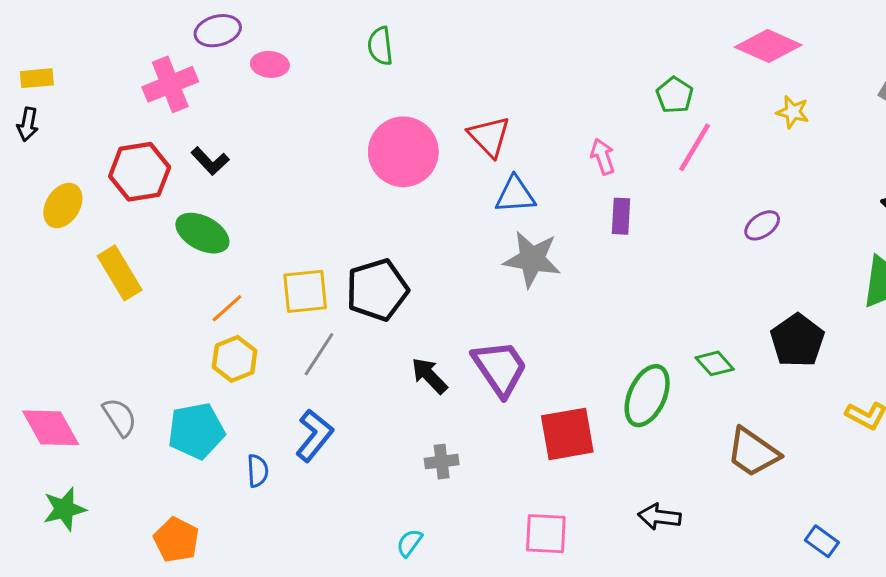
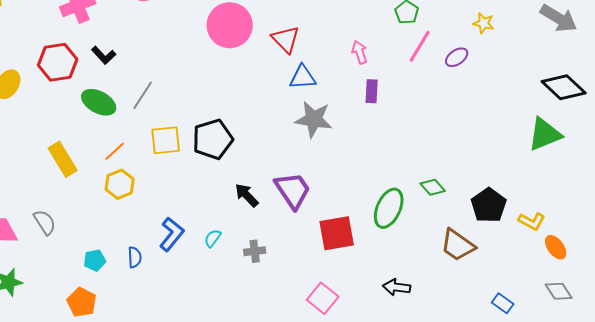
pink circle: (403, 152) -> (230, 25), moved
purple ellipse: (762, 225) -> (457, 57), moved
yellow rectangle: (120, 273) -> (63, 159), moved
black pentagon: (797, 340) -> (489, 205), moved
gray line: (319, 354) -> (143, 95), moved
cyan pentagon: (196, 431) -> (95, 260), moved, size x0.6
pink square: (546, 534) -> (323, 298), turned 36
cyan semicircle: (409, 543) -> (213, 238), moved

